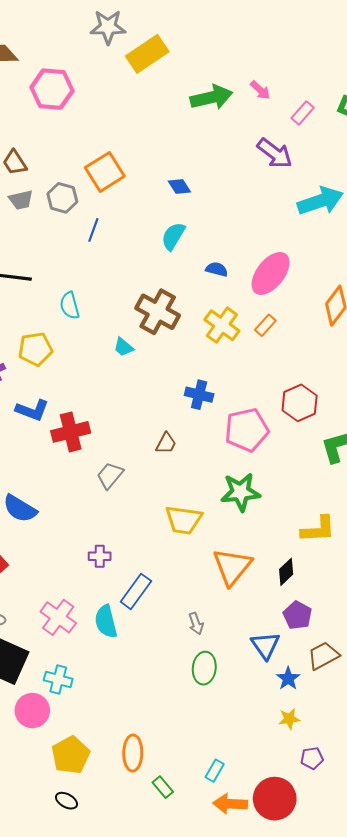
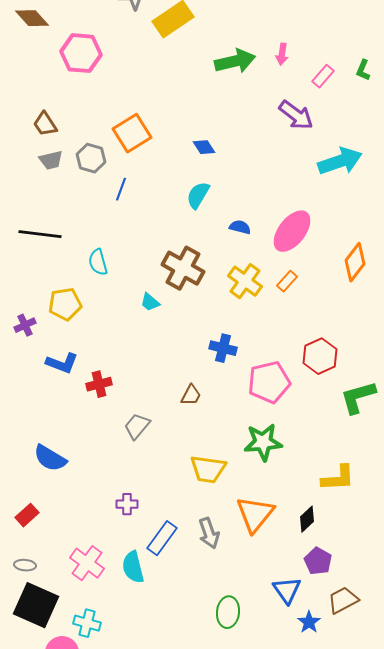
pink arrow: (260, 90) -> (282, 54), turned 55
red cross: (71, 432) -> (99, 384), size x0.7
gray arrow: (196, 624) -> (209, 533), moved, size x1.4

